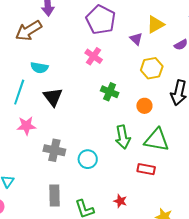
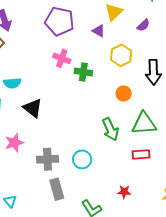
green cross: (110, 92) -> (83, 72), moved
gray rectangle: (55, 195) -> (57, 189), moved

